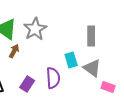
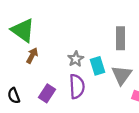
gray star: (35, 29) -> (76, 59), moved, size x0.6
gray triangle: (92, 68) -> (122, 75), turned 30

